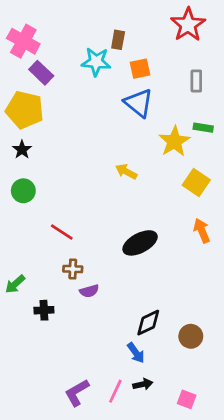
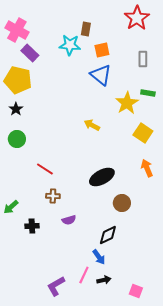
purple semicircle: (89, 291) -> (69, 220), moved
brown circle: (191, 336) -> (122, 203), moved
pink line: (115, 391) -> (84, 275), moved

